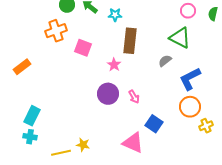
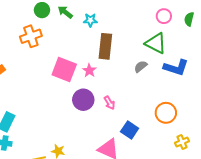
pink square: (83, 48) -> (64, 69), moved, size x1.4
blue L-shape: (190, 79) -> (176, 67), moved, turned -135
yellow cross: (206, 126) -> (182, 142), moved

